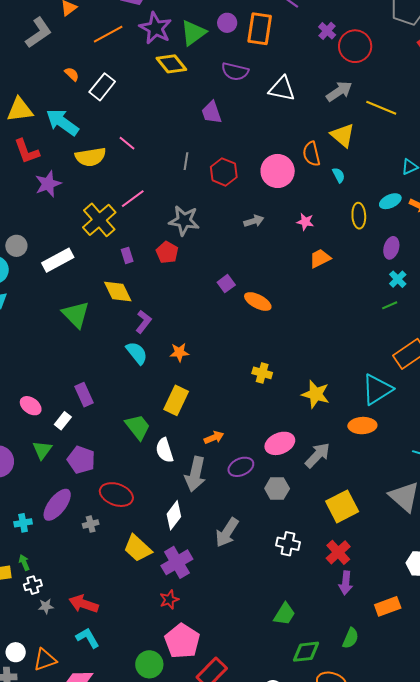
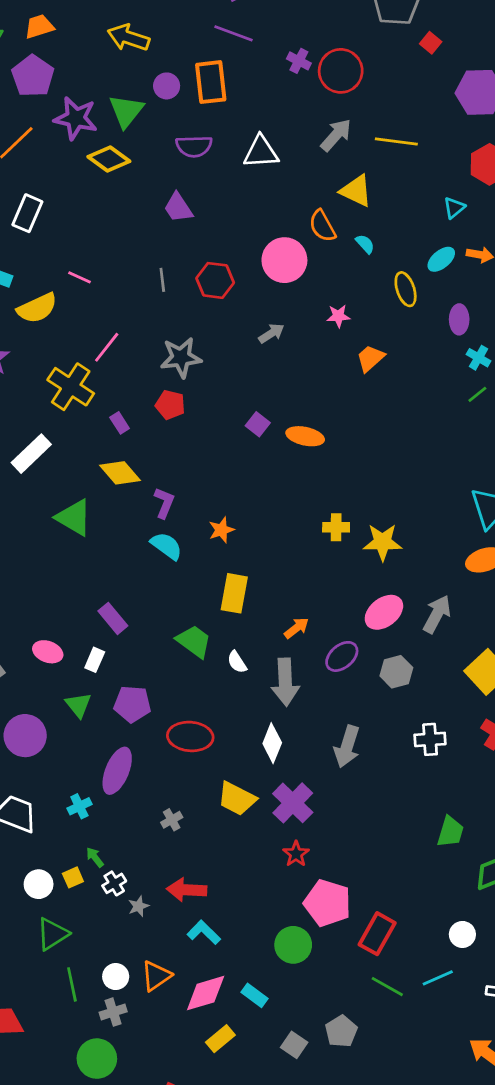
yellow star: (316, 394) -> (382, 542), moved
white semicircle: (165, 450) -> (237, 662), size x0.7
gray cross: (91, 524) -> (172, 820), moved

